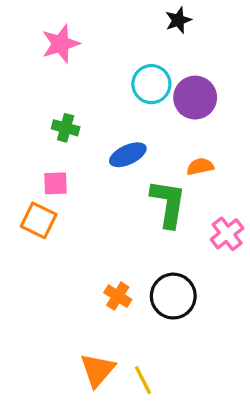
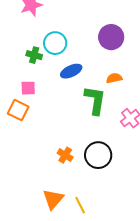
cyan circle: (151, 84) -> (55, 43), moved

